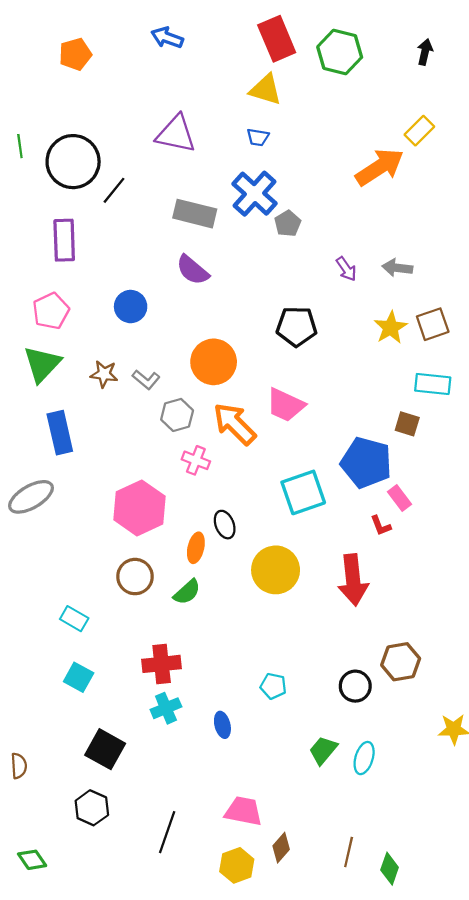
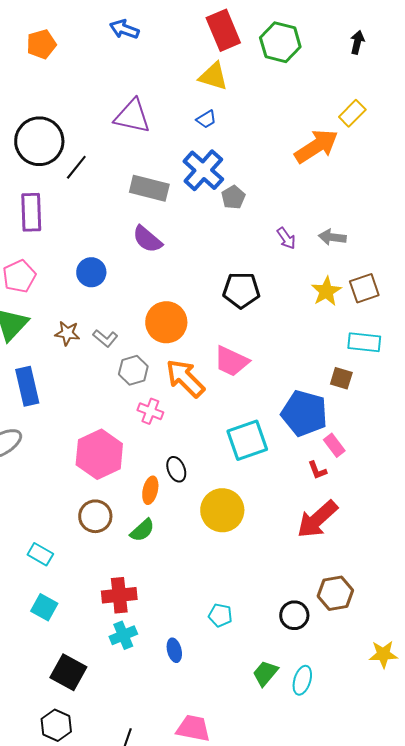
blue trapezoid: (258, 137) -> (206, 119), turned -40
red arrow: (353, 580) -> (317, 519), moved, turned 54

